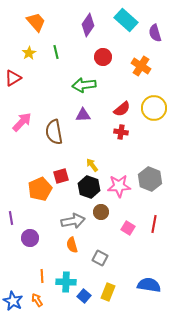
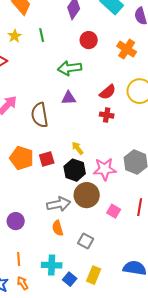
orange pentagon: (40, 189) -> (22, 158), moved, turned -30
brown circle: (101, 212) -> (87, 195), size x1.6
orange line: (42, 276) -> (19, 259), moved

